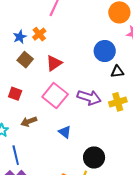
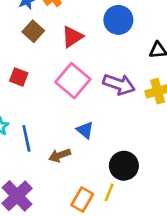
blue circle: (105, 51) -> (118, 20), moved
brown arrow: (29, 122) -> (60, 155), moved
blue line: (16, 155) -> (26, 138), moved

